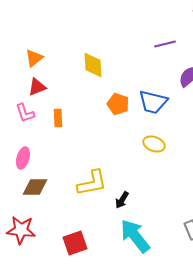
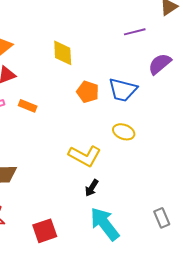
orange rectangle: (58, 118) -> (28, 106), turned -66
yellow L-shape: (92, 183) -> (85, 156), moved, turned 40

